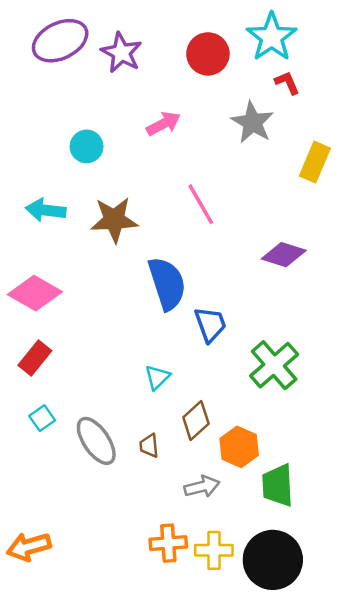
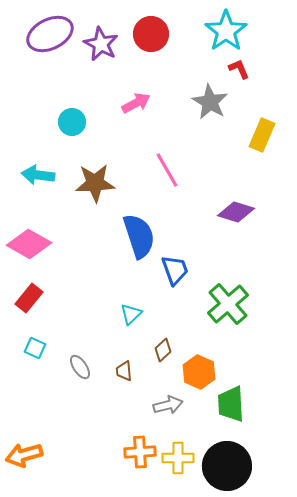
red circle: (208, 54) -> (151, 34), moved
cyan square: (42, 418) -> (35, 348), turned -30
brown diamond: (196, 420) -> (163, 350), size x0.7
gray ellipse: (96, 441) -> (80, 367), size x0.6

